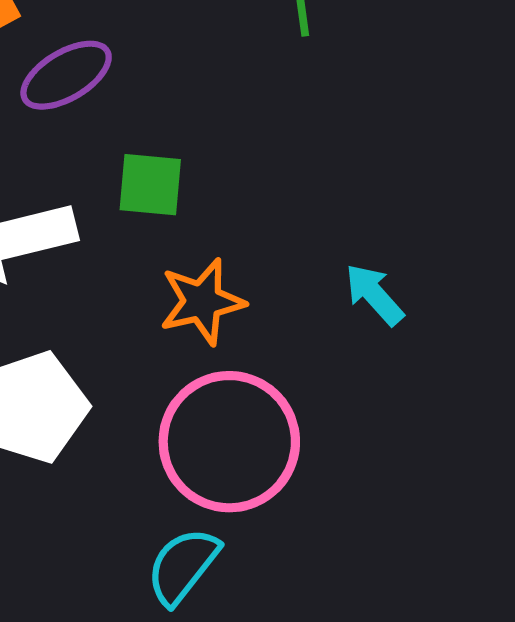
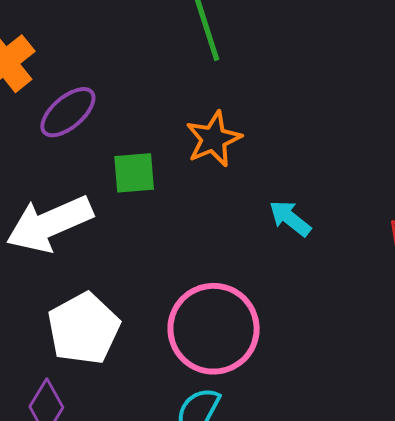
orange star: (202, 302) -> (214, 139), moved

